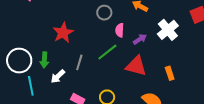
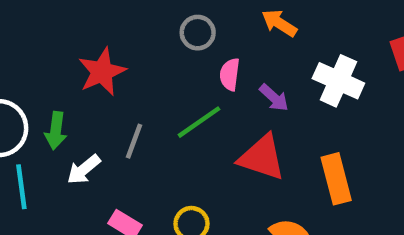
white cross: (168, 30) -> (338, 81), turned -30
purple arrow: (140, 39) -> (274, 98), turned 72
orange rectangle: (170, 73) -> (336, 179), size x1.5

